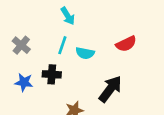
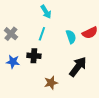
cyan semicircle: (85, 53) -> (71, 37), moved, turned -120

